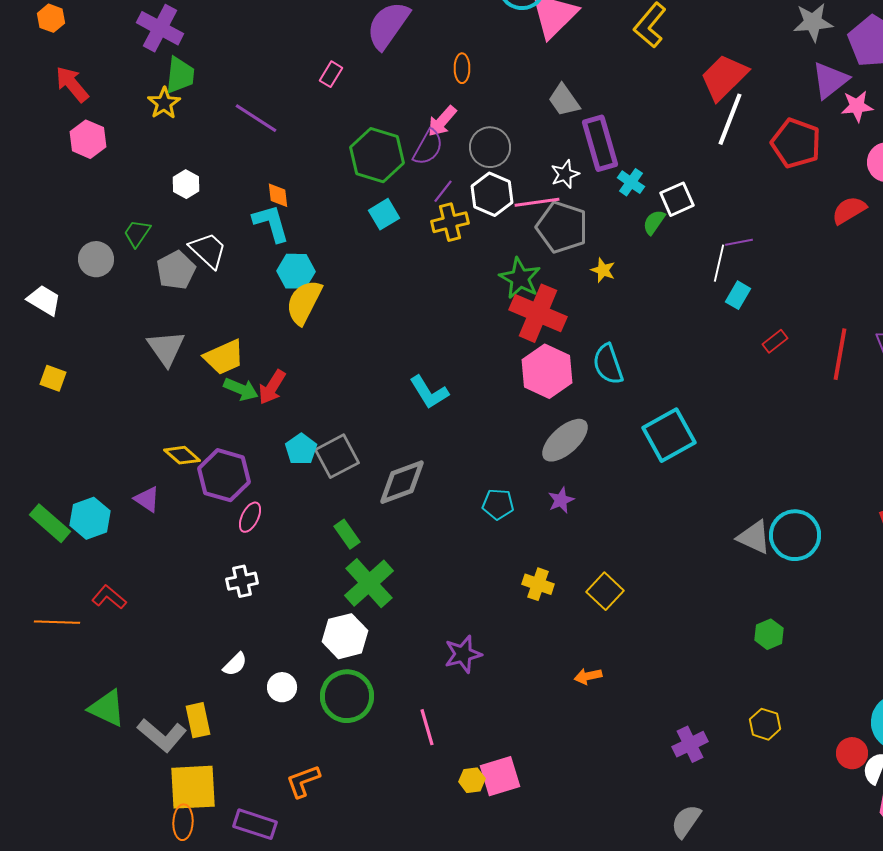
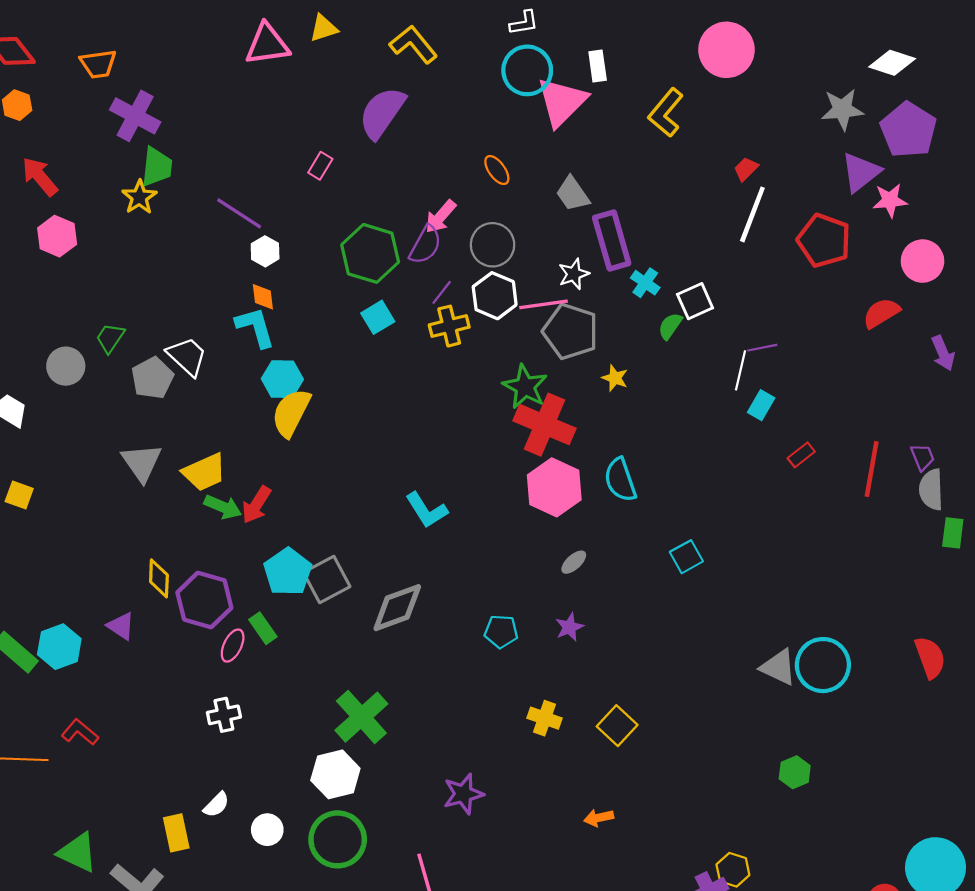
orange ellipse: (462, 68) -> (497, 170), moved, turned -36
red trapezoid: (724, 77) -> (746, 169), size x0.5
white hexagon: (186, 184) -> (265, 251), moved
cyan square: (669, 435) -> (686, 557), size x0.6
gray ellipse: (565, 440) -> (574, 562), size x0.5
cyan pentagon: (301, 449) -> (288, 572), size x1.4
yellow diamond: (182, 455) -> (159, 578), turned 51
green rectangle: (347, 534) -> (263, 628), moved
yellow rectangle: (198, 720) -> (176, 833), moved
yellow hexagon: (765, 724) -> (733, 870), moved

